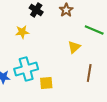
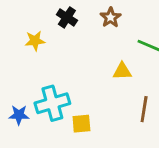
yellow star: (22, 32) -> (35, 41), moved
yellow triangle: (74, 47) -> (122, 71), turned 40

